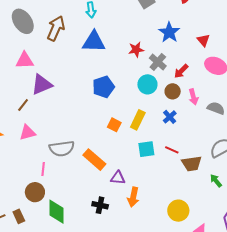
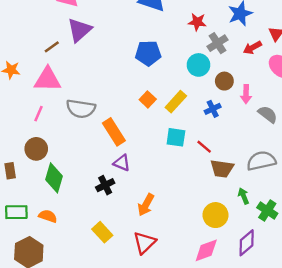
red arrow: (181, 71) -> (252, 48), moved
purple triangle: (42, 84) -> (79, 30), turned -35
pink triangle: (28, 133) -> (48, 79), size x1.4
pink line: (43, 169) -> (38, 114), moved
purple triangle: (118, 178) -> (122, 163), moved
orange arrow: (133, 197) -> (146, 205), moved
black cross: (100, 205) -> (105, 185), turned 35
yellow circle: (178, 211) -> (215, 215), moved

